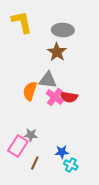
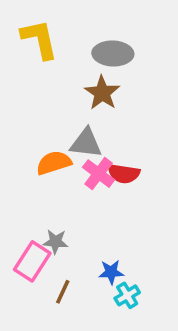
orange semicircle: (30, 91) -> (54, 163), turned 54
cyan cross: (71, 165) -> (127, 295), turned 32

